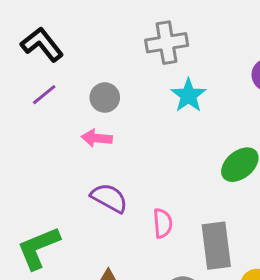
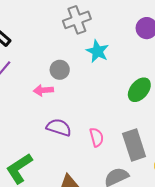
gray circle: (105, 97) -> (60, 70), moved

